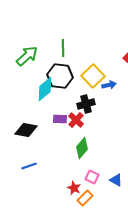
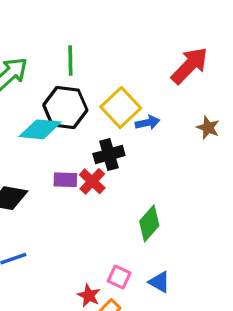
cyan diamond: (45, 89) -> (40, 129), turned 45
green diamond: (82, 148) -> (149, 223), moved

